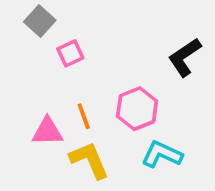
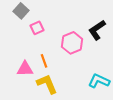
pink hexagon: (137, 109) -> (72, 43), moved
cyan L-shape: (162, 154) -> (99, 81), moved

